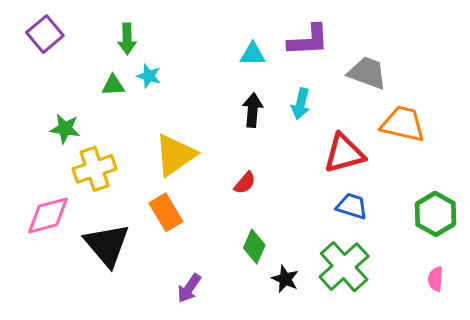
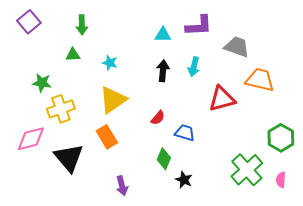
cyan star: (149, 76) -> (110, 63), moved
blue trapezoid: (352, 206) -> (185, 133), moved
green cross: (344, 267) -> (247, 170), moved
purple arrow: (189, 288) -> (122, 186), turned -48

